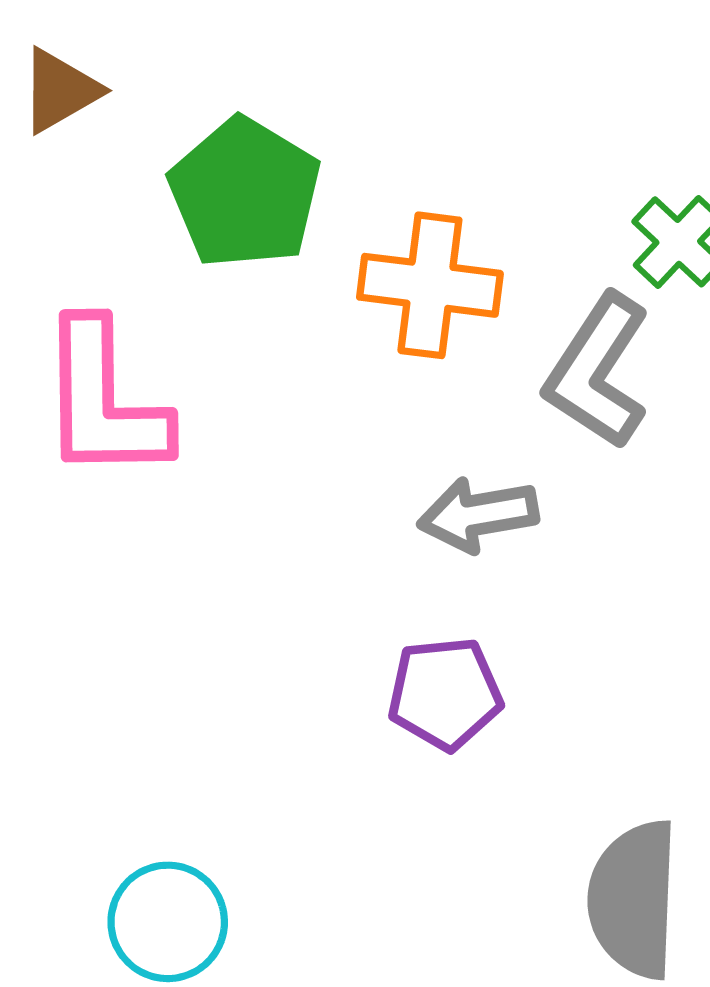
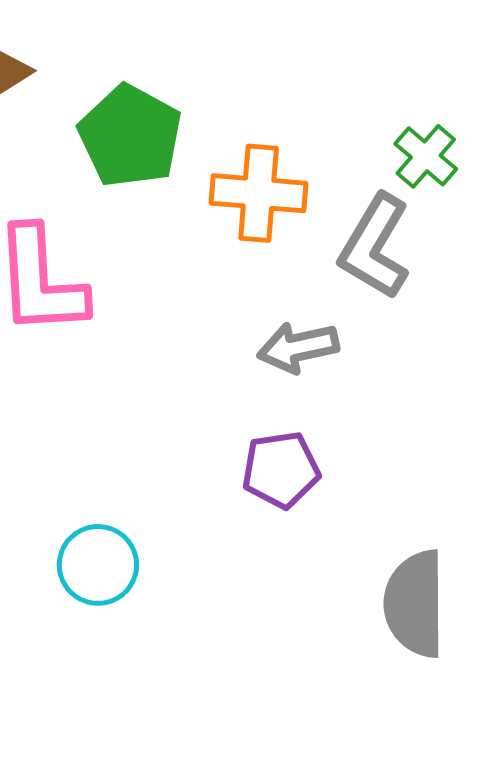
cyan circle: (168, 922) -> (98, 565), moved

